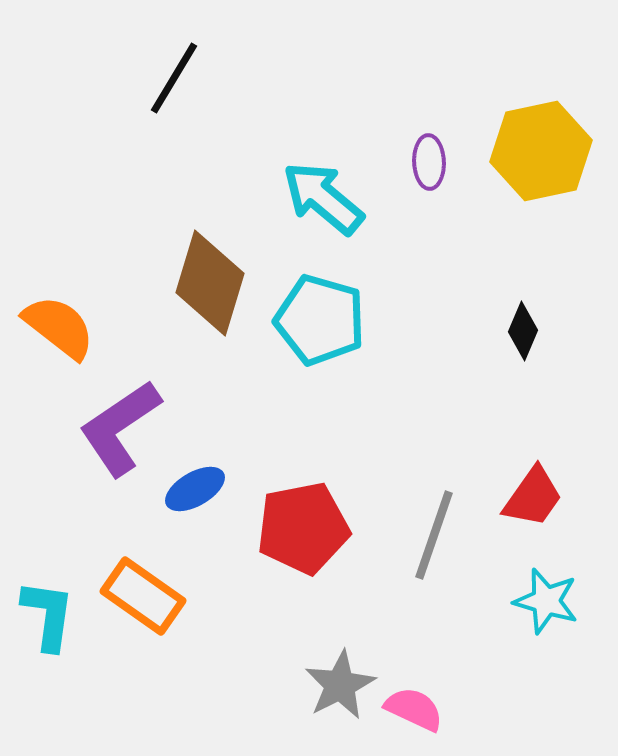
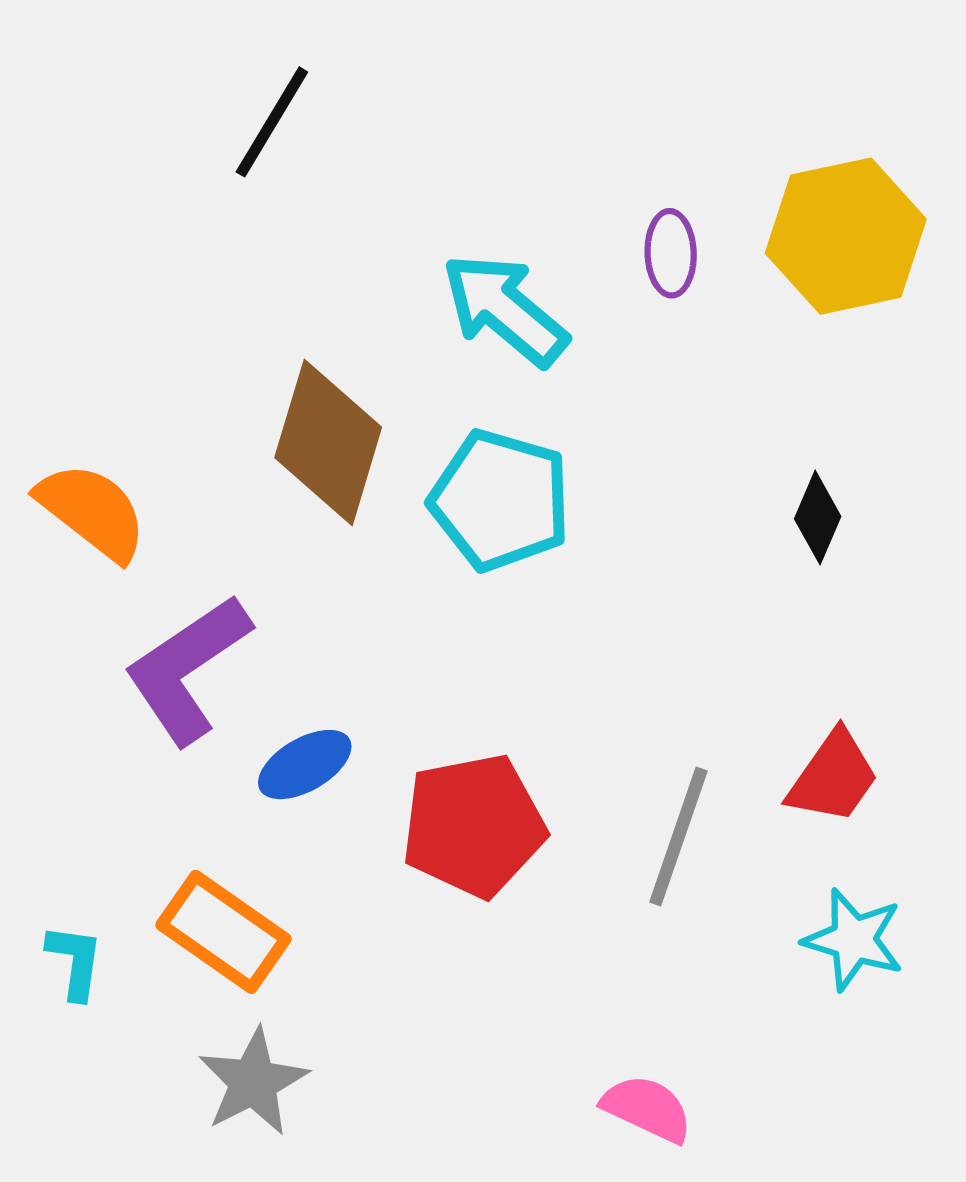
cyan L-shape: (48, 615) -> (75, 962), size x0.7
gray star: (340, 685) -> (253, 1082), moved

